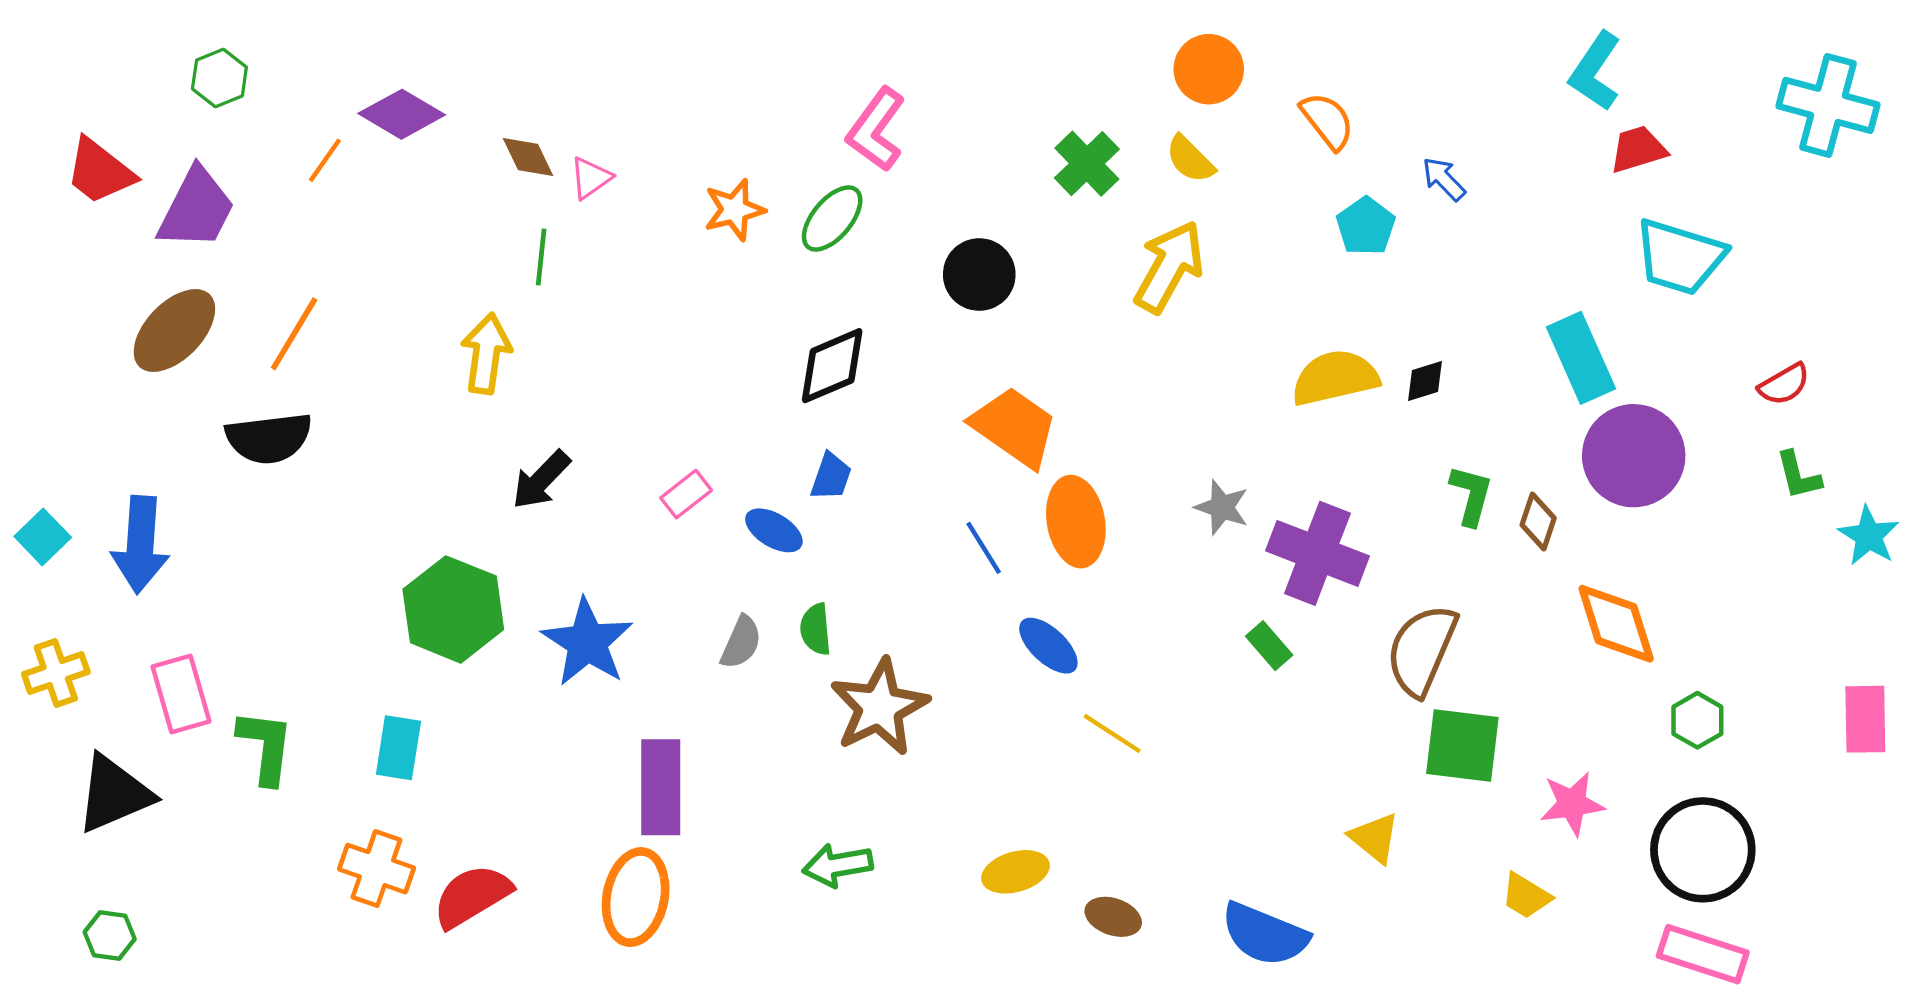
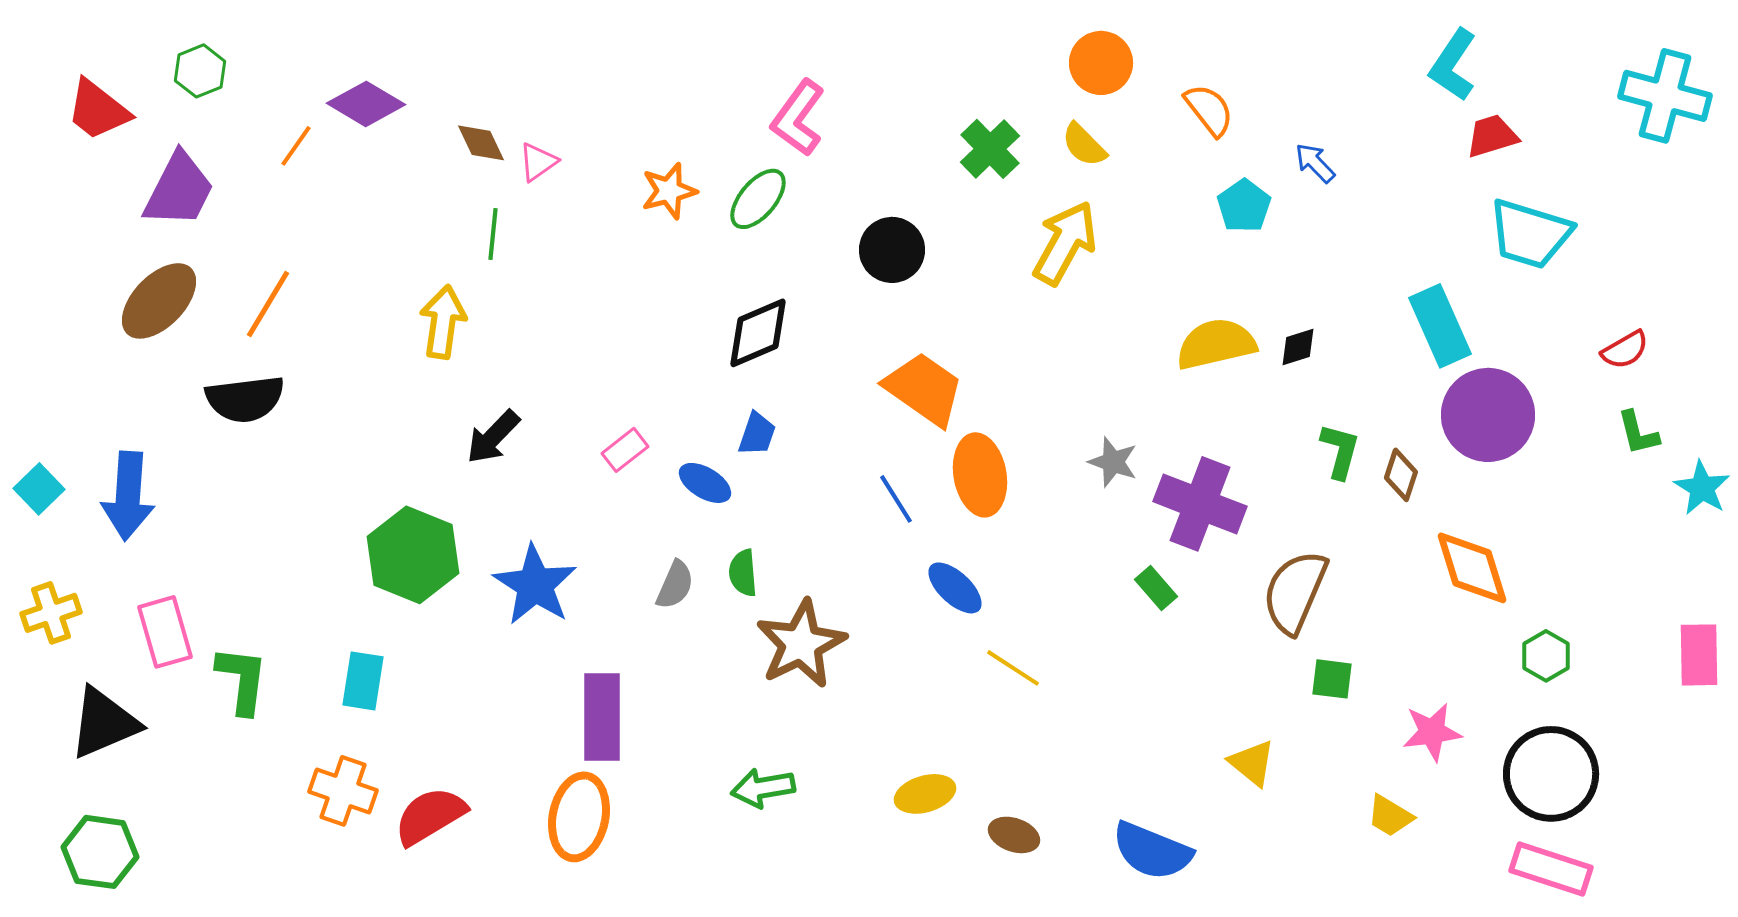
red trapezoid: (100, 171) -> (98, 110), moved
green square: (1462, 746) -> (1332, 679), size x0.6
green hexagon: (110, 935) -> (100, 852), size x1.6

